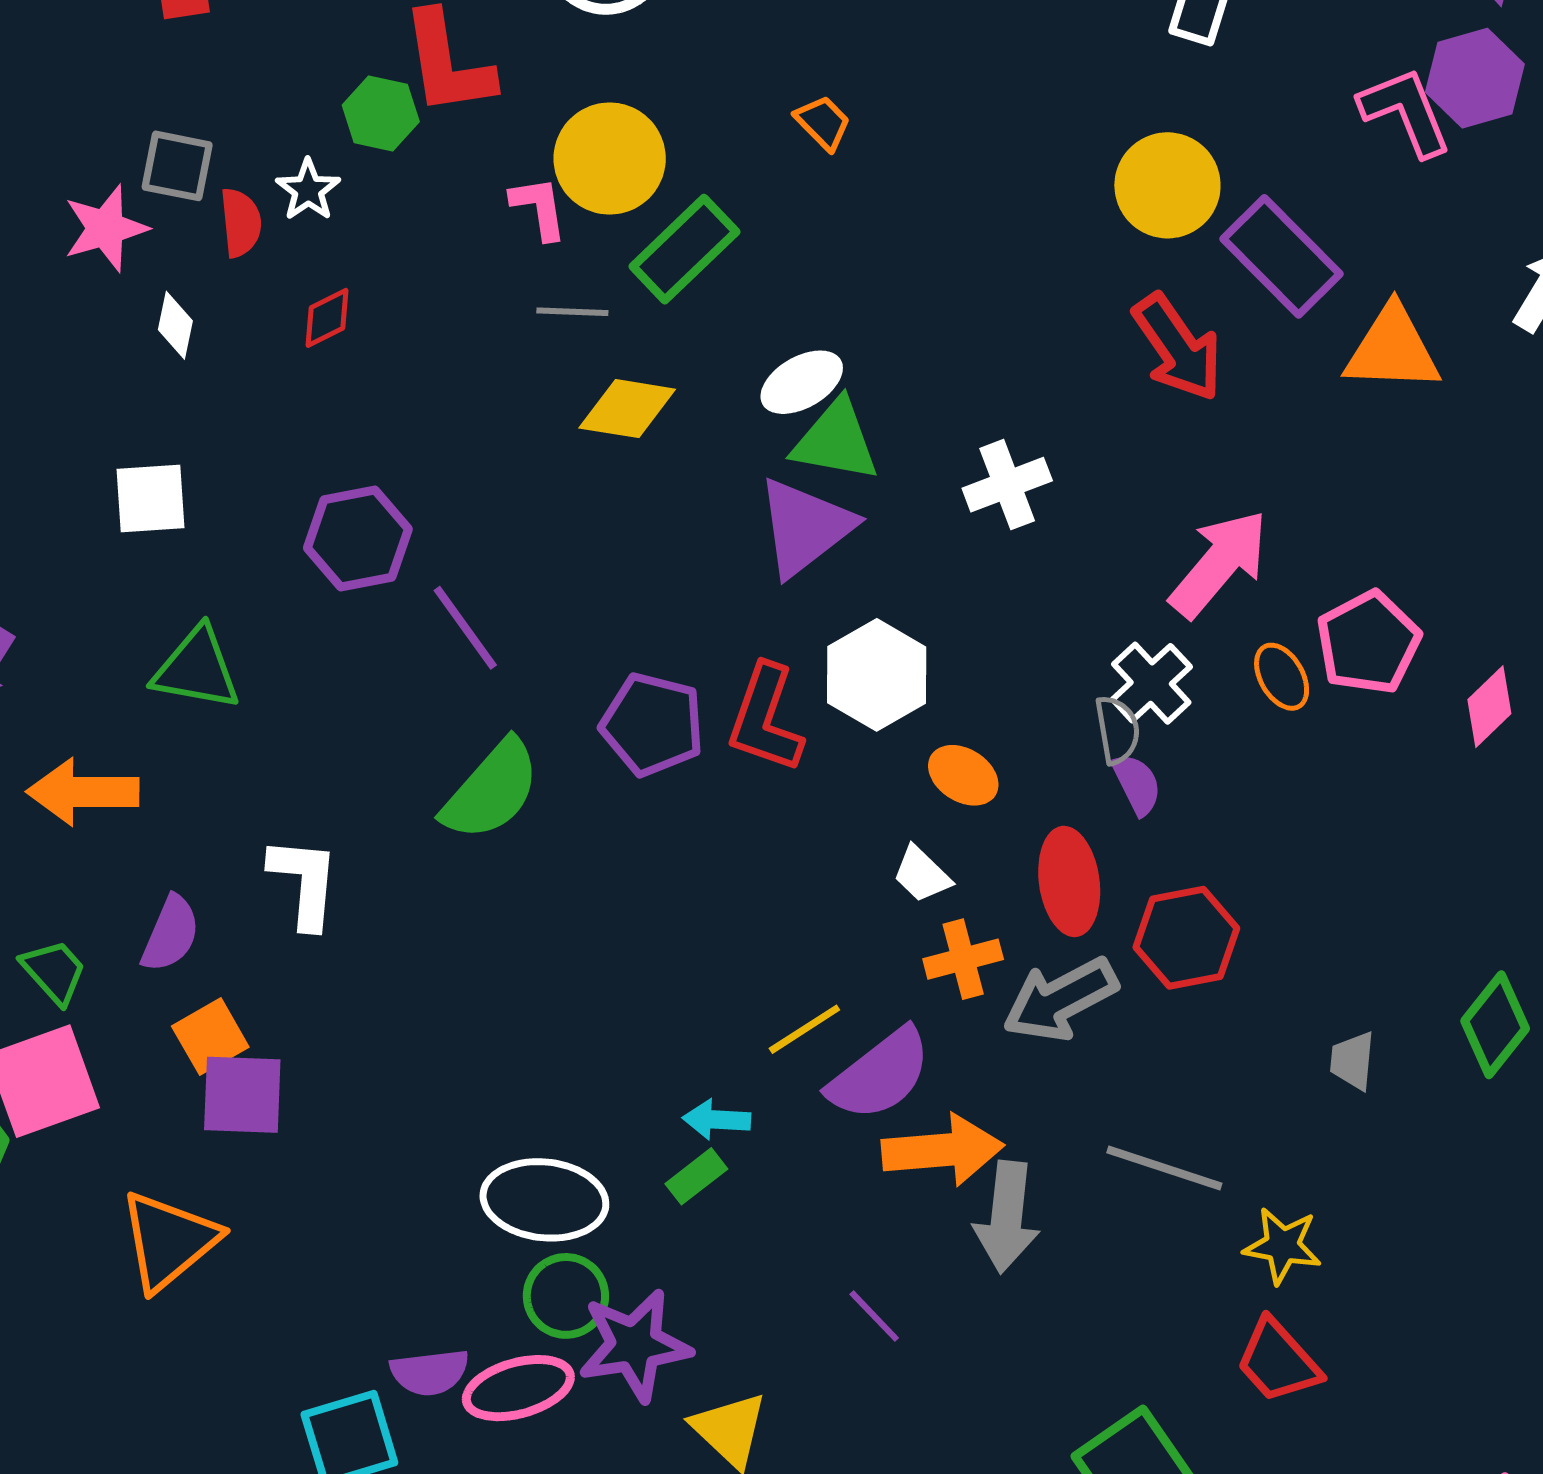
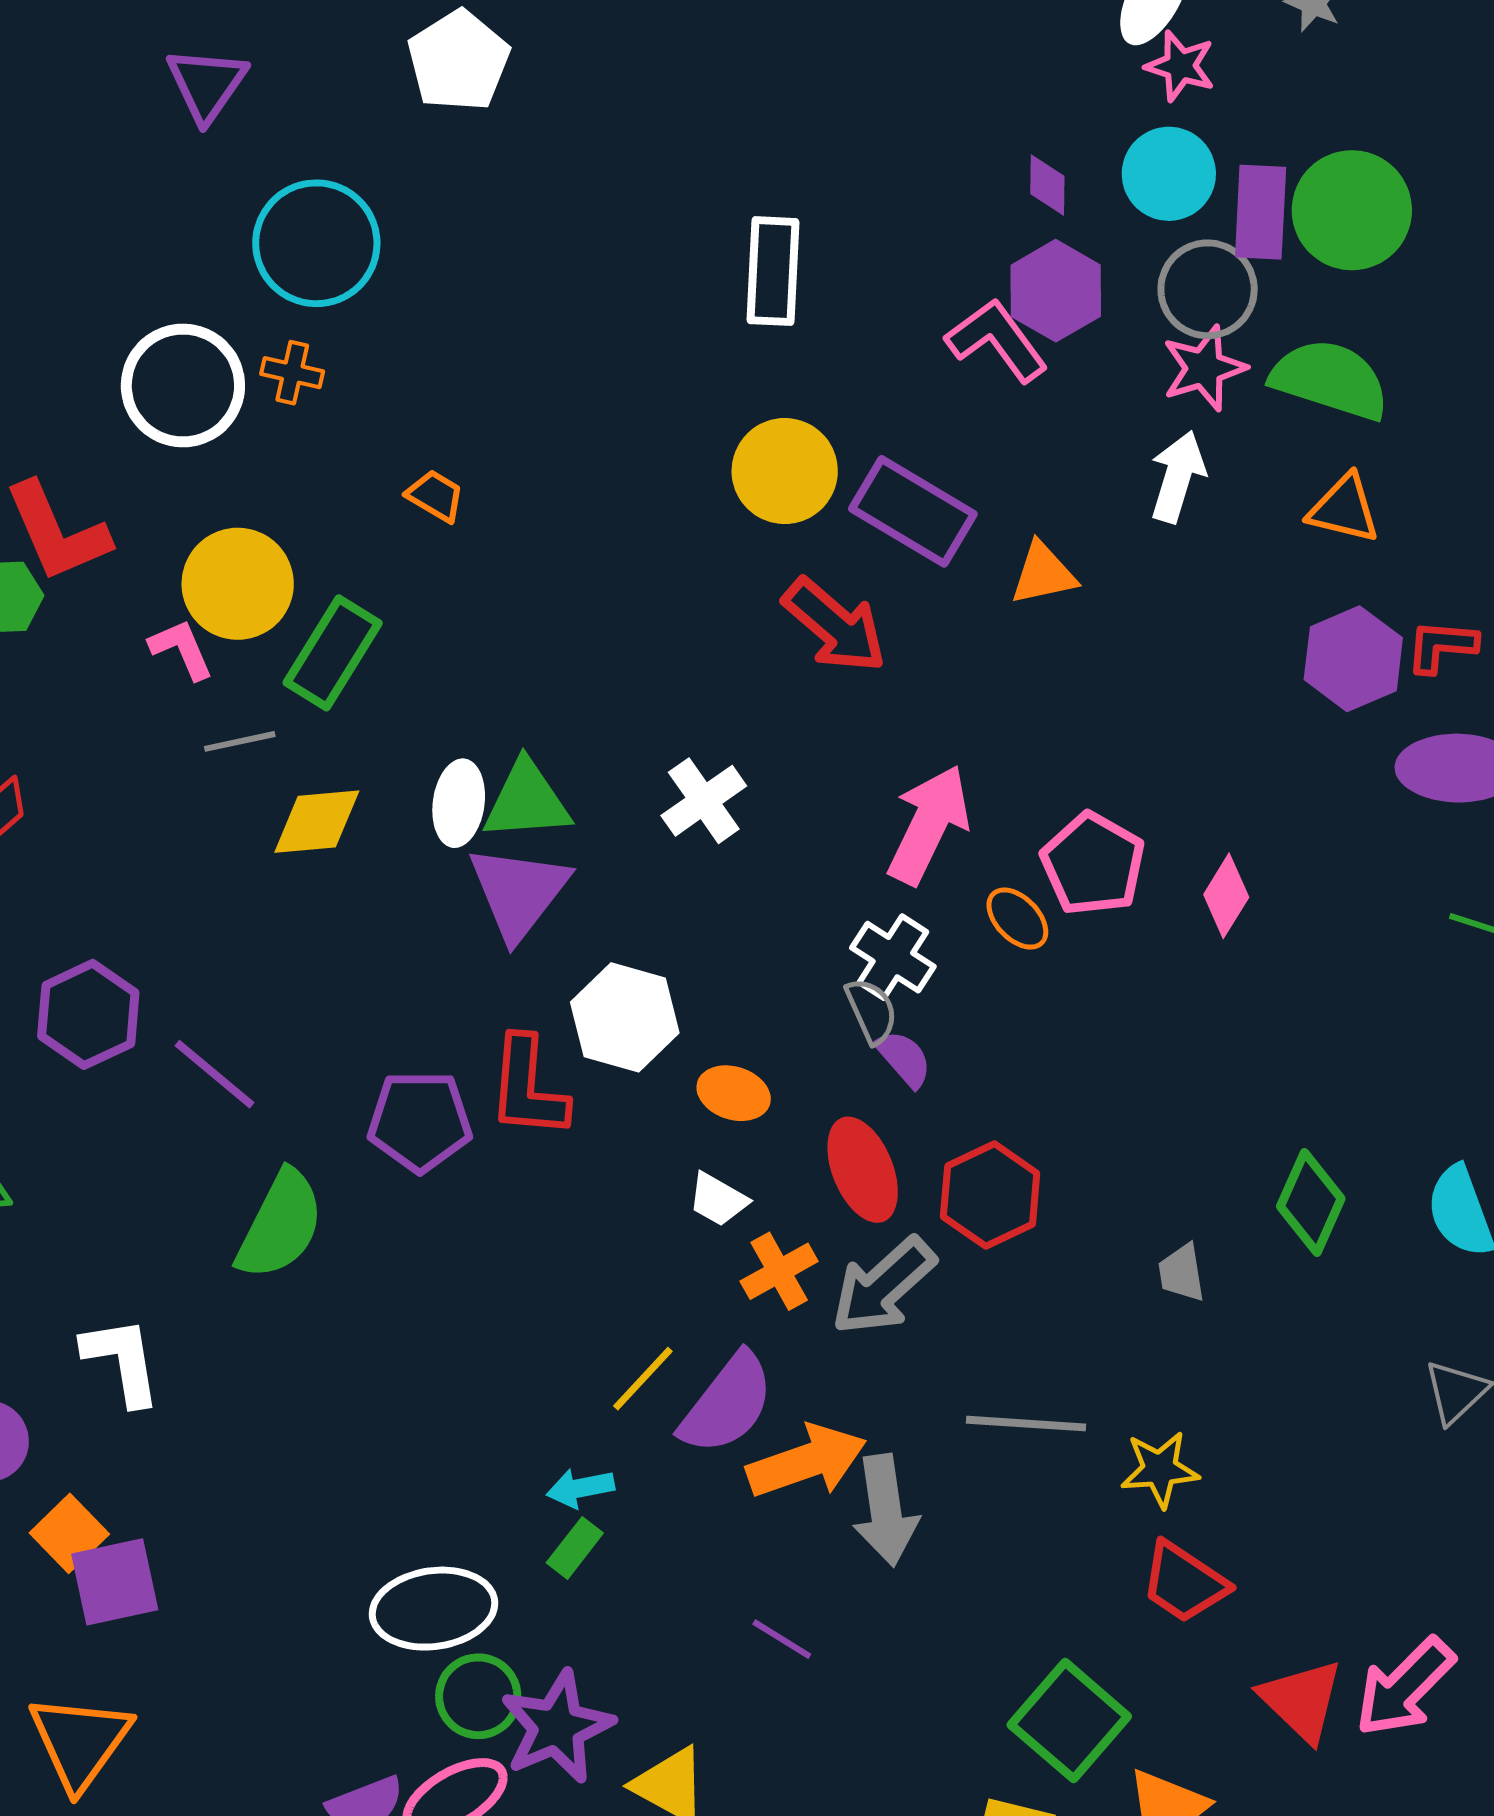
orange triangle: (1392, 349) -> (1043, 574), size x0.7
white ellipse: (802, 382) -> (459, 803), moved, turned -38

